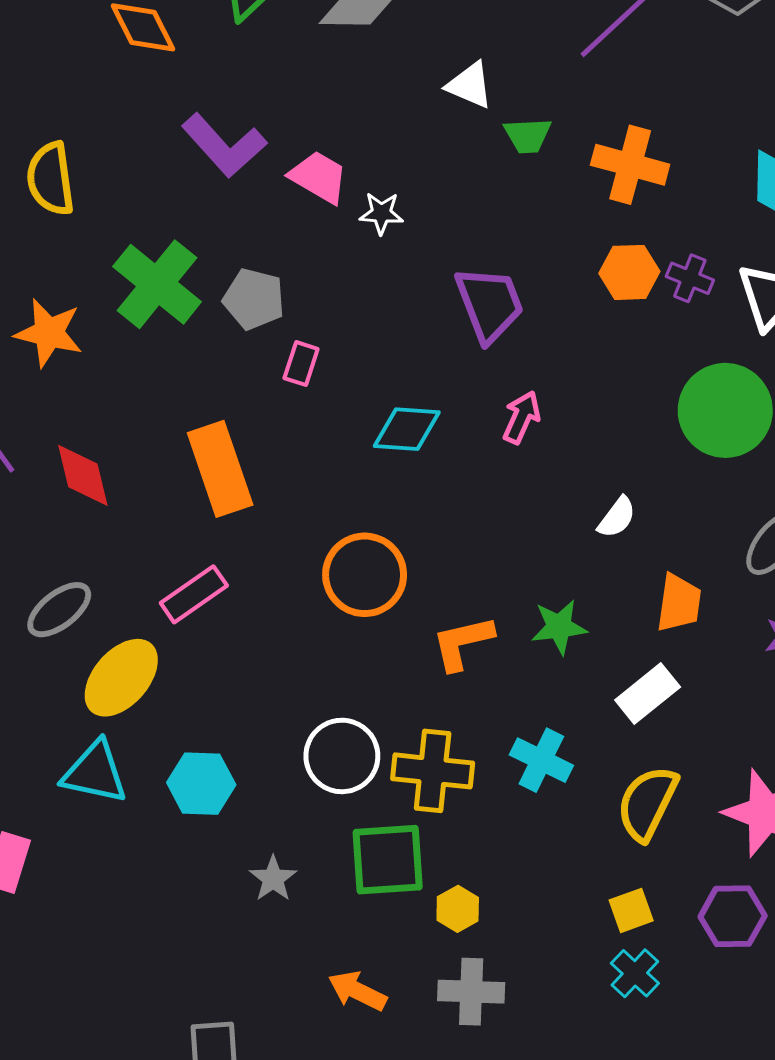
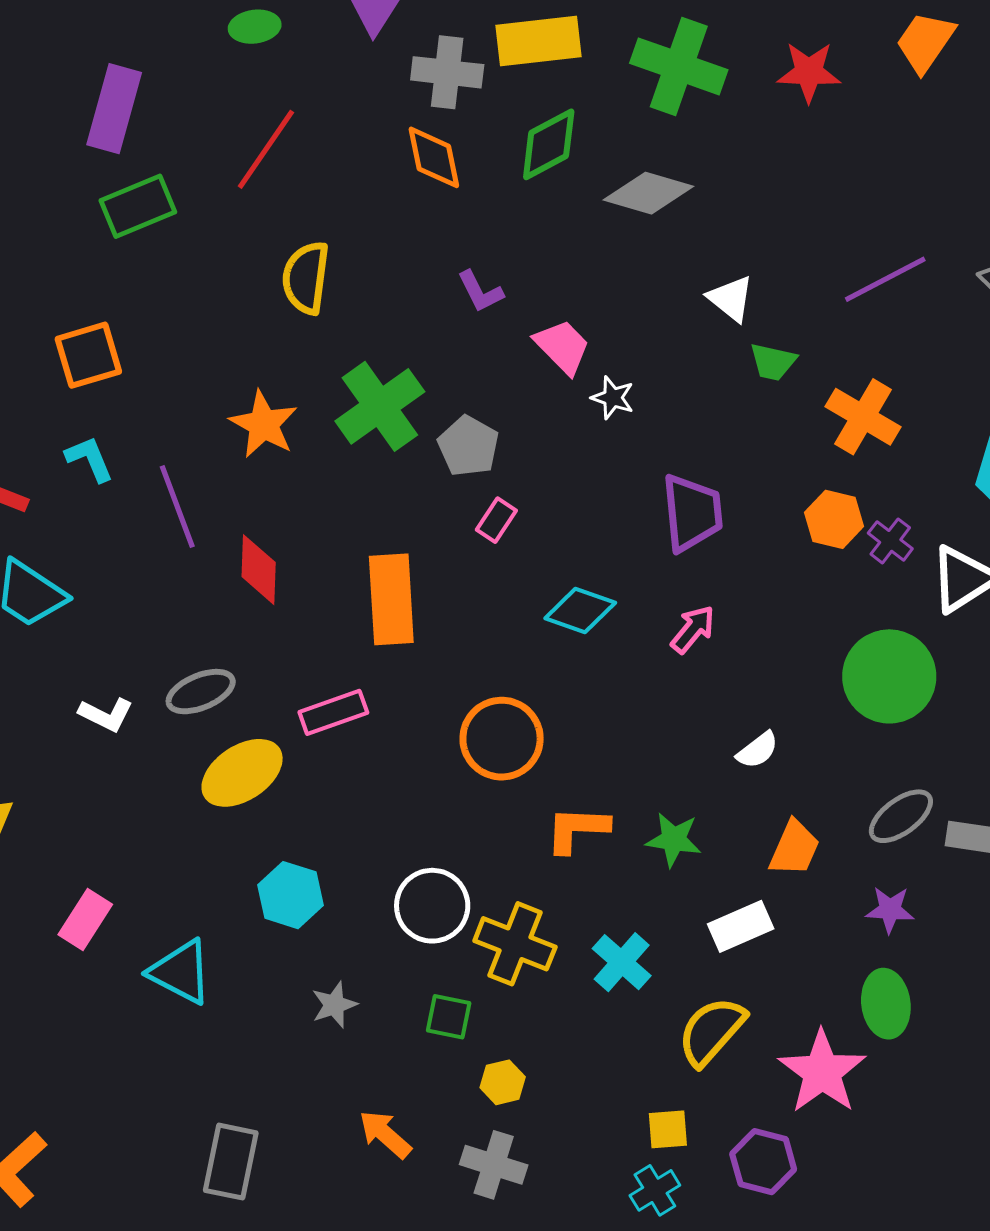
purple L-shape: (224, 145) -> (480, 291), size x0.6
cyan triangle: (95, 772) -> (181, 972), moved
green square: (388, 860) -> (449, 1017), size x0.6

